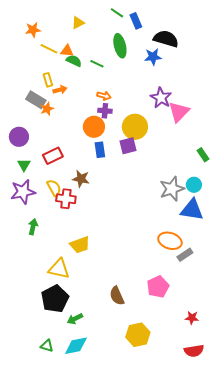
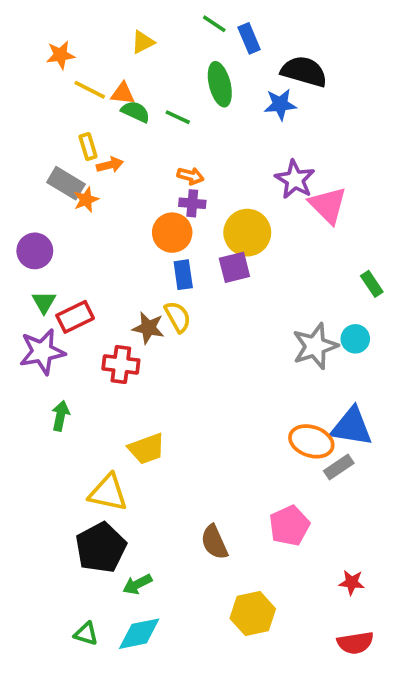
pink triangle: (179, 112) -> (328, 205), turned -30
red rectangle: (53, 156) -> (75, 317), moved
yellow semicircle: (54, 188) -> (178, 317), moved
blue triangle: (192, 210) -> (352, 427), moved

